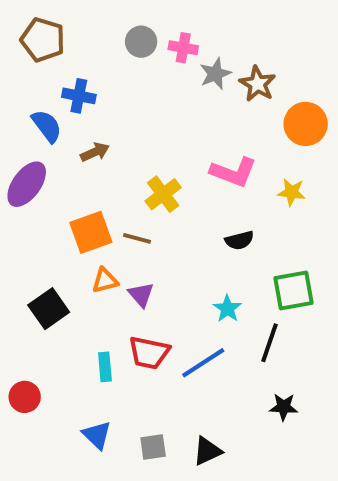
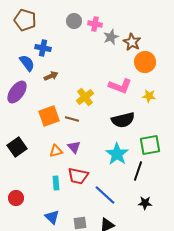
orange circle: (306, 124) -> (145, 62), moved
black semicircle: (239, 240) -> (123, 120), size x1.6
orange triangle: (105, 280) -> (56, 151), moved
black square: (49, 309) -> (17, 147), moved
cyan star: (227, 309) -> (117, 154), size x1.6
blue line: (203, 363) -> (105, 195), moved, turned 75

